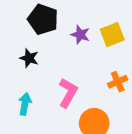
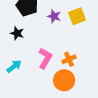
orange cross: (118, 82) -> (69, 59), moved
cyan arrow: (25, 104) -> (14, 66), turned 42

